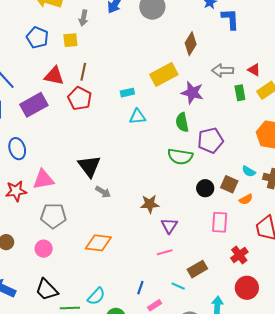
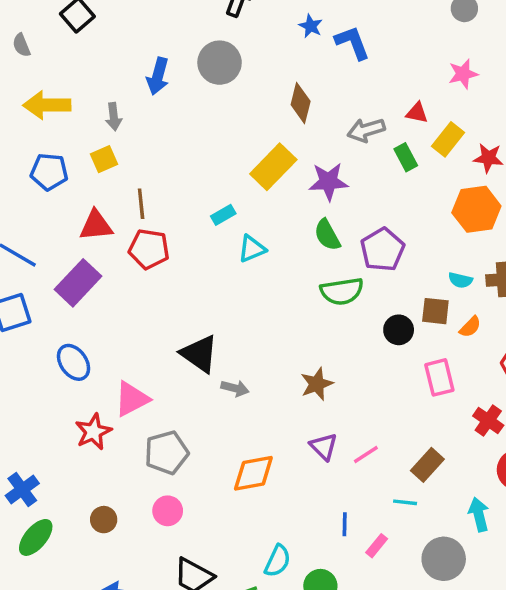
purple triangle: (169, 226) -> (324, 447), moved

